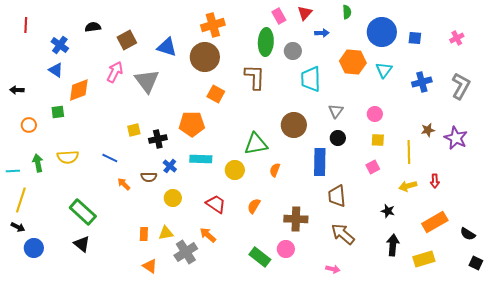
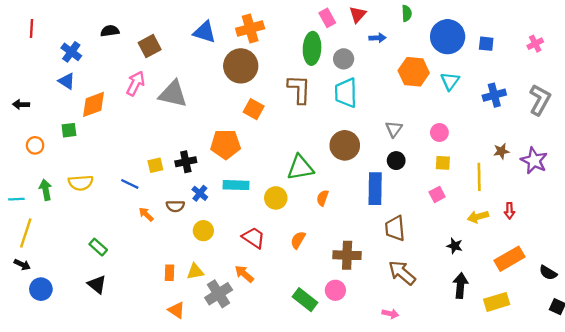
blue triangle: (167, 47) -> (205, 32), moved
cyan trapezoid: (311, 79) -> (346, 93), moved
gray triangle: (147, 81) -> (173, 94), turned -40
yellow square: (134, 130) -> (155, 165), moved
green rectangle: (83, 212) -> (98, 247), size x0.6

